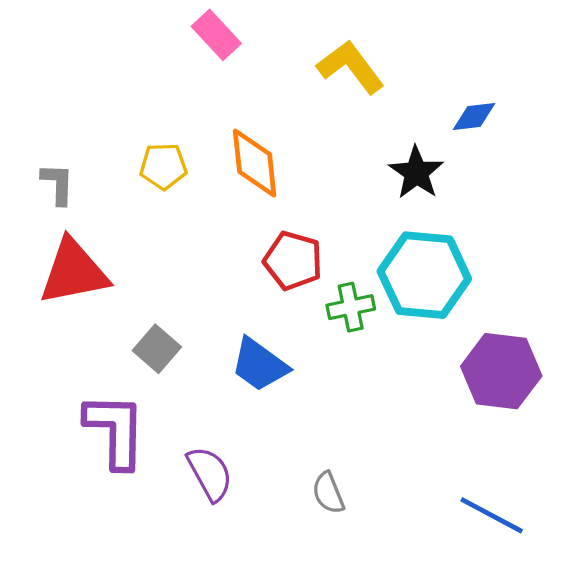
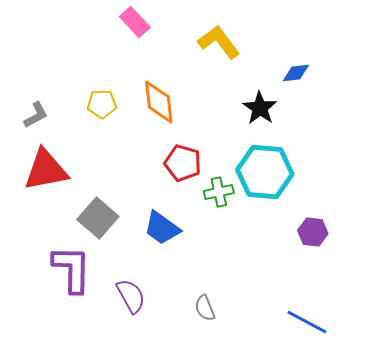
gray L-shape: (58, 184) -> (36, 115), turned 60
gray square: (157, 349) -> (98, 218), size x1.4
purple hexagon: (501, 371) -> (313, 232), size x0.6

